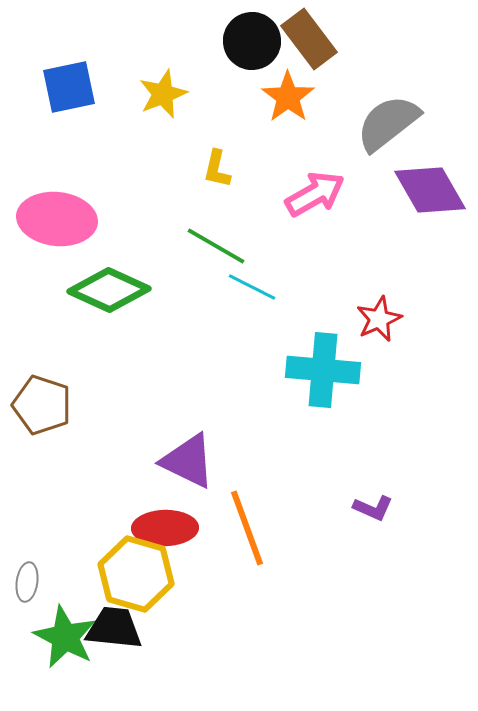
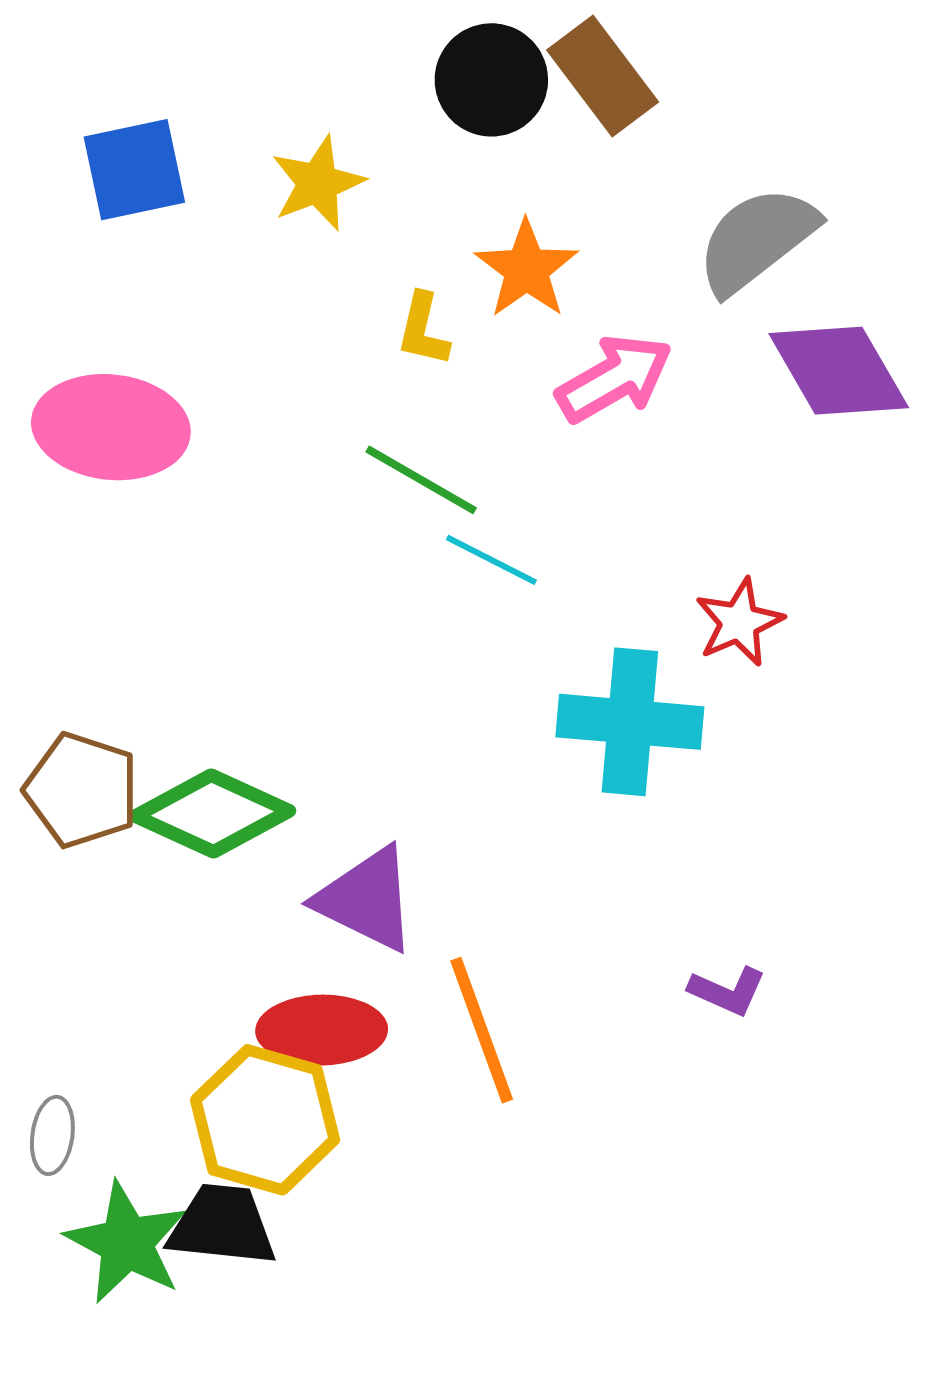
orange star: (288, 97) -> (526, 269), moved
green diamond: (109, 290) -> (212, 813), moved

